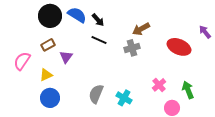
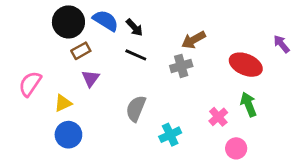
brown rectangle: (48, 45) -> (81, 51), moved
green arrow: (188, 90) -> (249, 104), moved
gray semicircle: (96, 94) -> (136, 109), moved
cyan cross: (124, 98) -> (170, 135), turned 35

